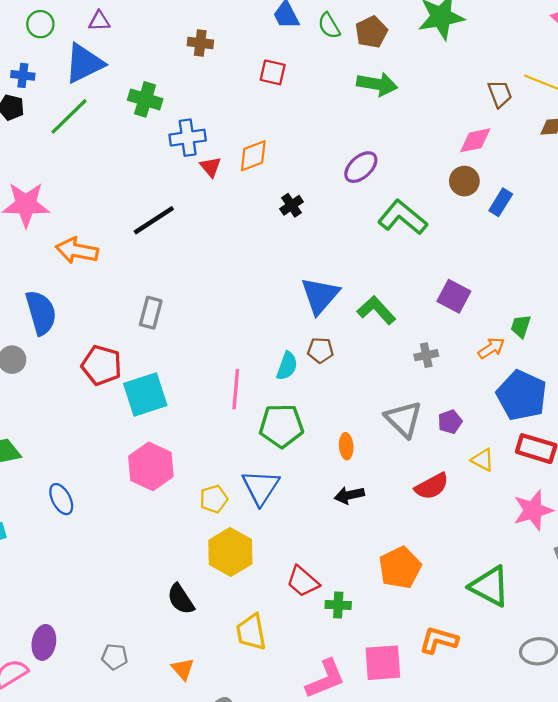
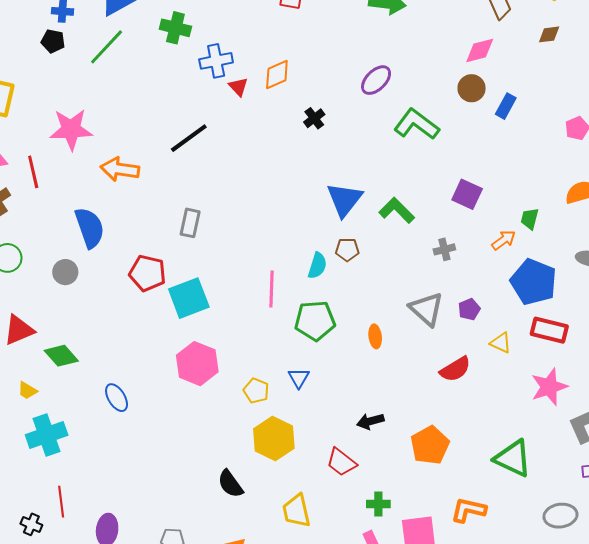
blue triangle: (261, 487) -> (299, 378), size x0.6
black arrow: (349, 495) -> (370, 421), moved
yellow pentagon: (214, 499) -> (256, 391), turned -30
green cross: (338, 605) -> (378, 504), moved

